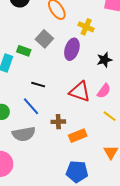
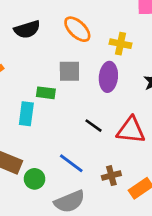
gray square: (44, 39) -> (69, 71), turned -30
black line: (38, 85) -> (93, 126), moved, turned 32

